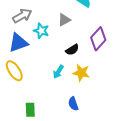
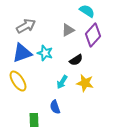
cyan star: (41, 31) -> (45, 53), moved
purple diamond: (98, 39) -> (93, 35), moved
blue semicircle: (73, 104) -> (55, 107), moved

